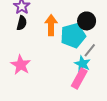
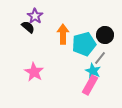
black circle: (87, 21) -> (105, 35), moved
black semicircle: (22, 23) -> (28, 27), moved, turned -64

